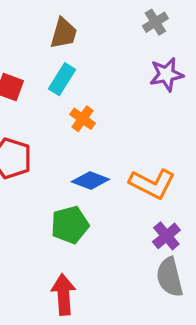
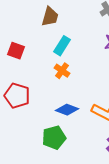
cyan rectangle: (62, 79) -> (62, 46), moved

